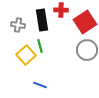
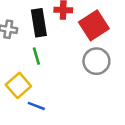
yellow square: (26, 55) -> (18, 85), moved

